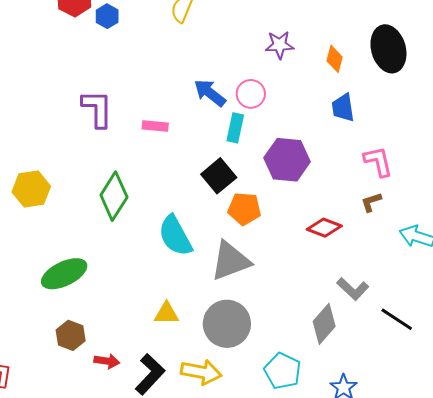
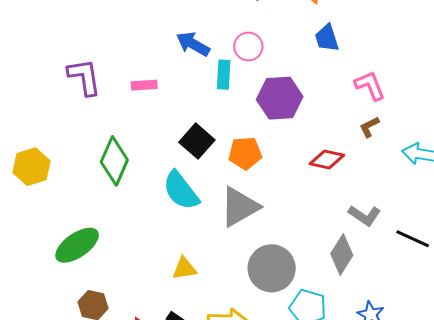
pink circle: (251, 94) -> (248, 46), moved
black square: (219, 176) -> (197, 141), moved
gray circle: (227, 324) -> (272, 268), moved

